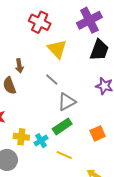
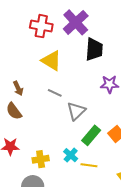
red cross: (40, 22) -> (41, 26), moved
green rectangle: (62, 126) -> (91, 135), moved
cyan cross: (41, 141) -> (71, 155), moved

